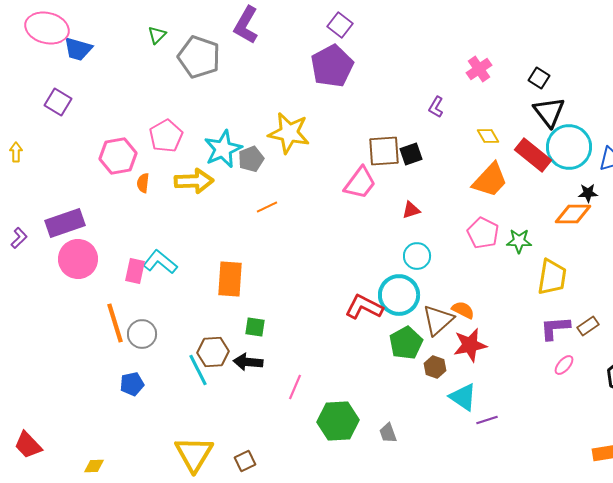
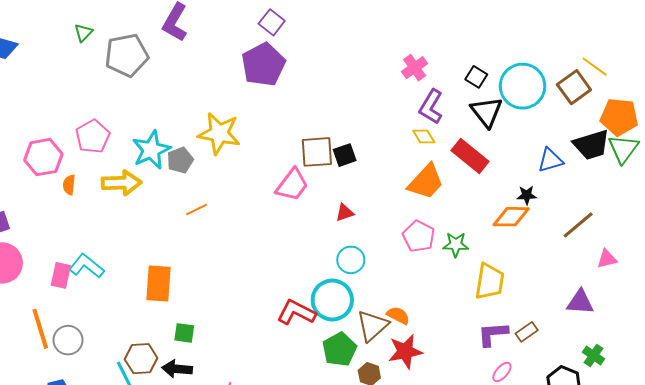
gray pentagon: (199, 57) -> (127, 55), turned -30
purple L-shape: (436, 107) -> (431, 107), moved, size x1.6
cyan circle: (569, 147) -> (523, 86), moved

